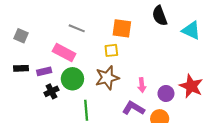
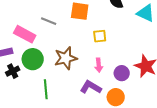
gray line: (77, 28) -> (49, 21), moved
yellow square: (111, 50) -> (100, 36), moved

